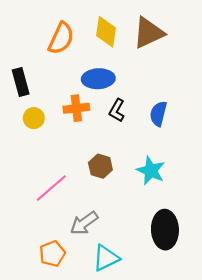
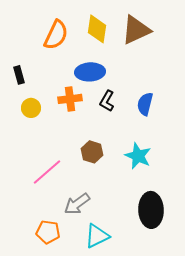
black rectangle: (21, 82) -> (19, 75), size x0.7
orange pentagon: (52, 254) -> (48, 232), turned 30

